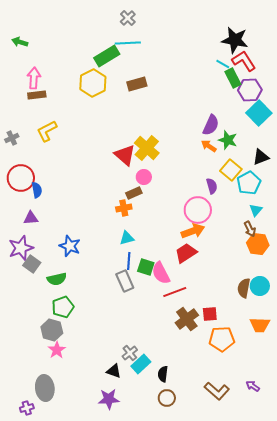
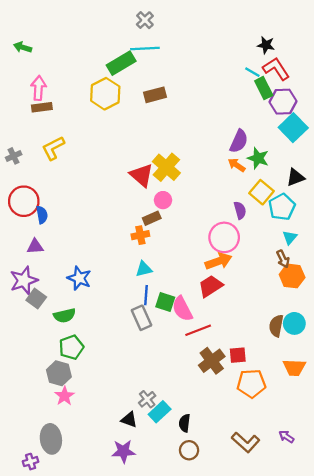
black star: (235, 40) -> (266, 45), size x0.6

